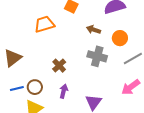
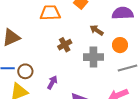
gray cross: (97, 56) -> (93, 57), turned -30
brown cross: (59, 66) -> (65, 45), moved

